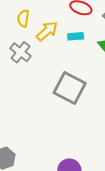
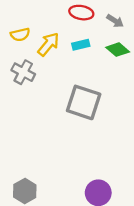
yellow semicircle: (23, 18) -> (20, 35), turned -102

